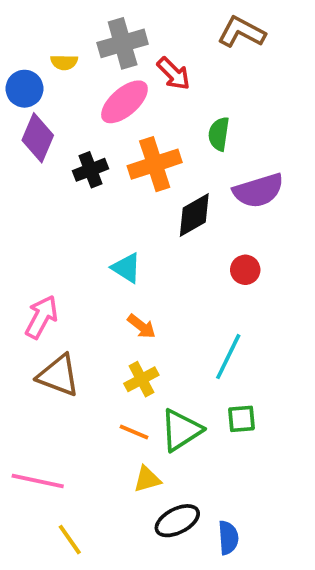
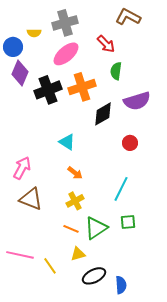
red arrow: (174, 74) -> (106, 44), moved
black cross: (91, 170) -> (48, 90), size x1.5
yellow line: (70, 540) -> (50, 266), moved

